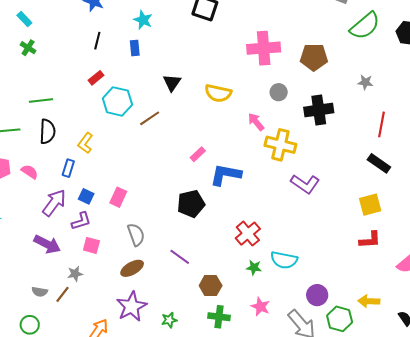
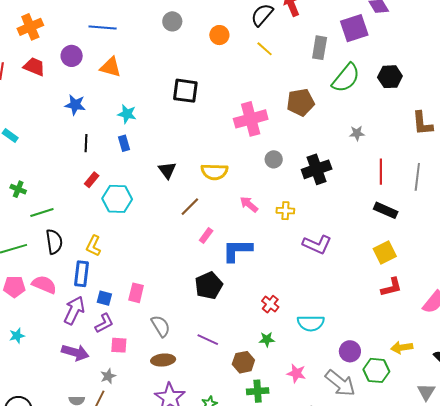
green cross: (28, 48) -> (18, 189), moved
brown pentagon: (314, 57) -> (301, 102), moved
brown line: (150, 118) -> (190, 207), moved
pink arrow: (256, 122) -> (249, 204), moved
yellow cross: (280, 145) -> (285, 211), size x0.6
blue rectangle: (68, 168) -> (82, 274), size x1.4
pink semicircle: (30, 172) -> (44, 285), size x1.4
red cross: (248, 234) -> (270, 304), size x0.7
brown ellipse: (132, 268) -> (163, 360), turned 35
green star: (254, 268) -> (267, 339), moved

